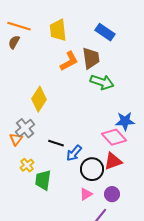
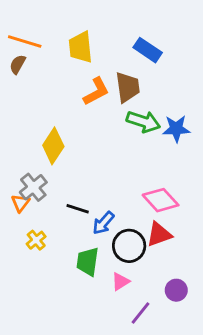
blue star: (125, 121) -> (176, 129), moved
green trapezoid: (43, 180) -> (88, 262), moved
purple circle: (112, 194) -> (176, 290), moved

